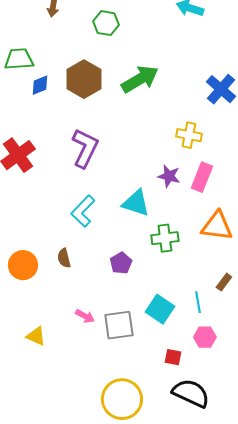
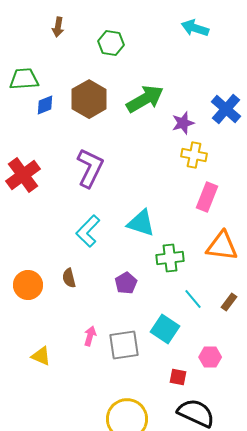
purple star: (169, 176) -> (183, 123), moved, turned -30
cyan line: (198, 302) -> (193, 299), moved, turned -30
pink arrow: (85, 316) -> (90, 336), turned -102

